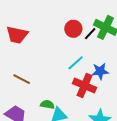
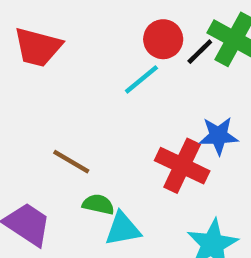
cyan line: (76, 63) -> (141, 79), moved
brown line: (22, 79) -> (71, 162), moved

